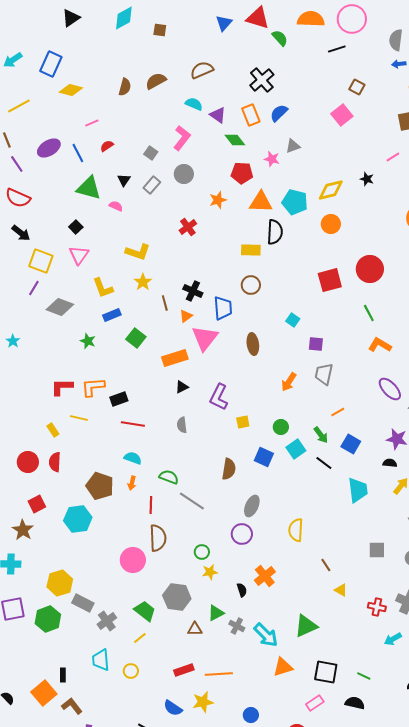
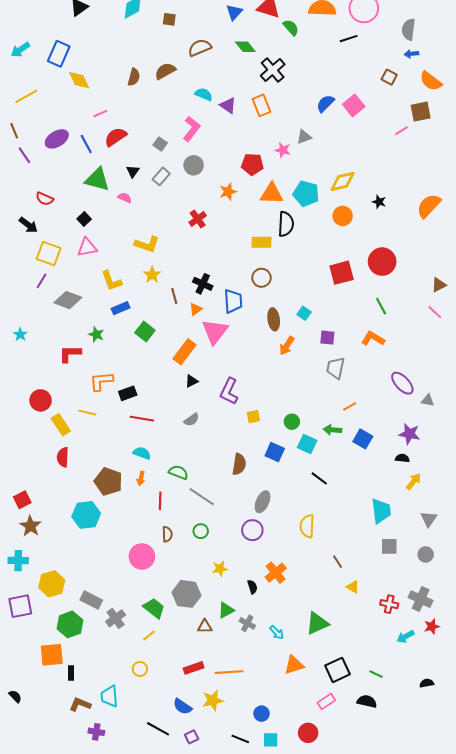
brown semicircle: (202, 70) -> (200, 48), moved
brown square: (357, 87) -> (389, 77), moved
yellow diamond: (71, 90) -> (79, 80), turned 50
blue semicircle: (279, 113) -> (325, 103), moved
green diamond: (235, 140) -> (245, 47), moved
red semicircle: (107, 146) -> (116, 137), size x1.6
pink line: (393, 157) -> (401, 131), moved
black star: (367, 179) -> (379, 202), moved
red semicircle: (18, 198) -> (45, 199), moved, size x0.7
pink triangle: (79, 255) -> (87, 247), turned 45
brown ellipse: (253, 344) -> (274, 319), moved
orange L-shape: (380, 345) -> (373, 339), moved
orange rectangle: (175, 358) -> (184, 352), turned -35
orange arrow: (289, 382) -> (287, 346), moved
red L-shape: (62, 387) -> (70, 354), moved
gray semicircle: (182, 425) -> (192, 420), turned -119
yellow rectangle: (53, 430) -> (61, 425), size x1.5
green arrow: (321, 435) -> (332, 430), turned 132
cyan square: (296, 449) -> (307, 444), turned -30
red circle: (28, 462) -> (41, 400), moved
black line: (324, 463) -> (319, 478), moved
cyan trapezoid: (358, 490) -> (381, 511), moved
red square: (37, 504) -> (22, 500), moved
brown semicircle: (158, 538) -> (167, 534), size x0.6
green circle: (202, 552) -> (201, 531), moved
yellow hexagon: (60, 583) -> (52, 584), moved
green hexagon: (48, 619) -> (70, 624), moved
cyan arrow: (266, 635) -> (277, 632), size x0.6
cyan trapezoid: (101, 660) -> (109, 696), moved
black square: (326, 672) -> (337, 670), turned -35
orange square: (44, 693) -> (52, 655), moved, turned 35
brown L-shape: (72, 706) -> (80, 704), turned -30

